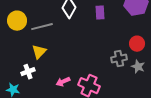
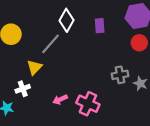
gray line: (42, 27) -> (51, 44), moved, turned -35
red circle: (137, 44) -> (139, 43), moved

